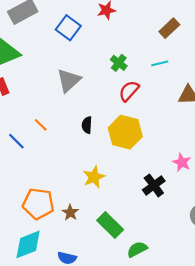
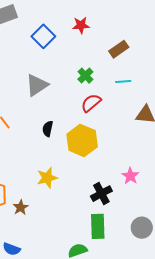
brown rectangle: (169, 28) -> (119, 49), moved
green rectangle: (110, 225) -> (98, 226), moved, turned 35

